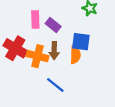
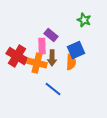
pink rectangle: (35, 19) -> (42, 46), moved
blue square: (81, 42) -> (76, 50), turned -30

